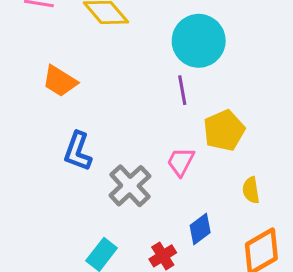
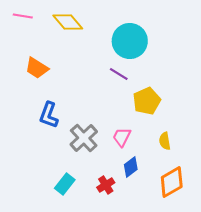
purple line: (182, 90) -> (119, 74), turned -48
pink trapezoid: (181, 162) -> (122, 137), moved

